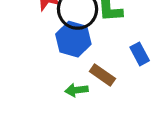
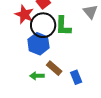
blue rectangle: (140, 54) -> (76, 77), moved

